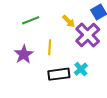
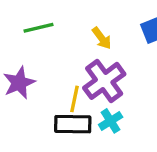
purple cross: (88, 35) -> (104, 81), moved
yellow line: (50, 47) -> (75, 99), moved

